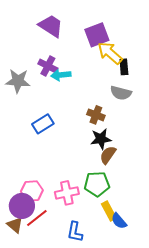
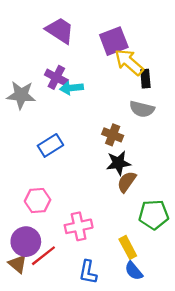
green pentagon: (97, 184) -> (154, 215), moved
pink hexagon: (32, 191) -> (38, 201), moved
blue semicircle: (119, 221) -> (134, 271), moved

